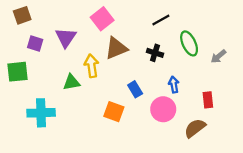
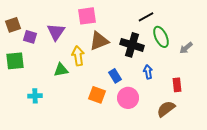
brown square: (22, 15) -> (13, 25), moved
pink square: (102, 19) -> (87, 16), turned 30
black line: (161, 20) -> (146, 17), moved
black cross: (155, 53) -> (132, 45), size x1.6
pink circle: (163, 109) -> (128, 98), moved
cyan cross: (41, 113) -> (35, 96), size x0.6

